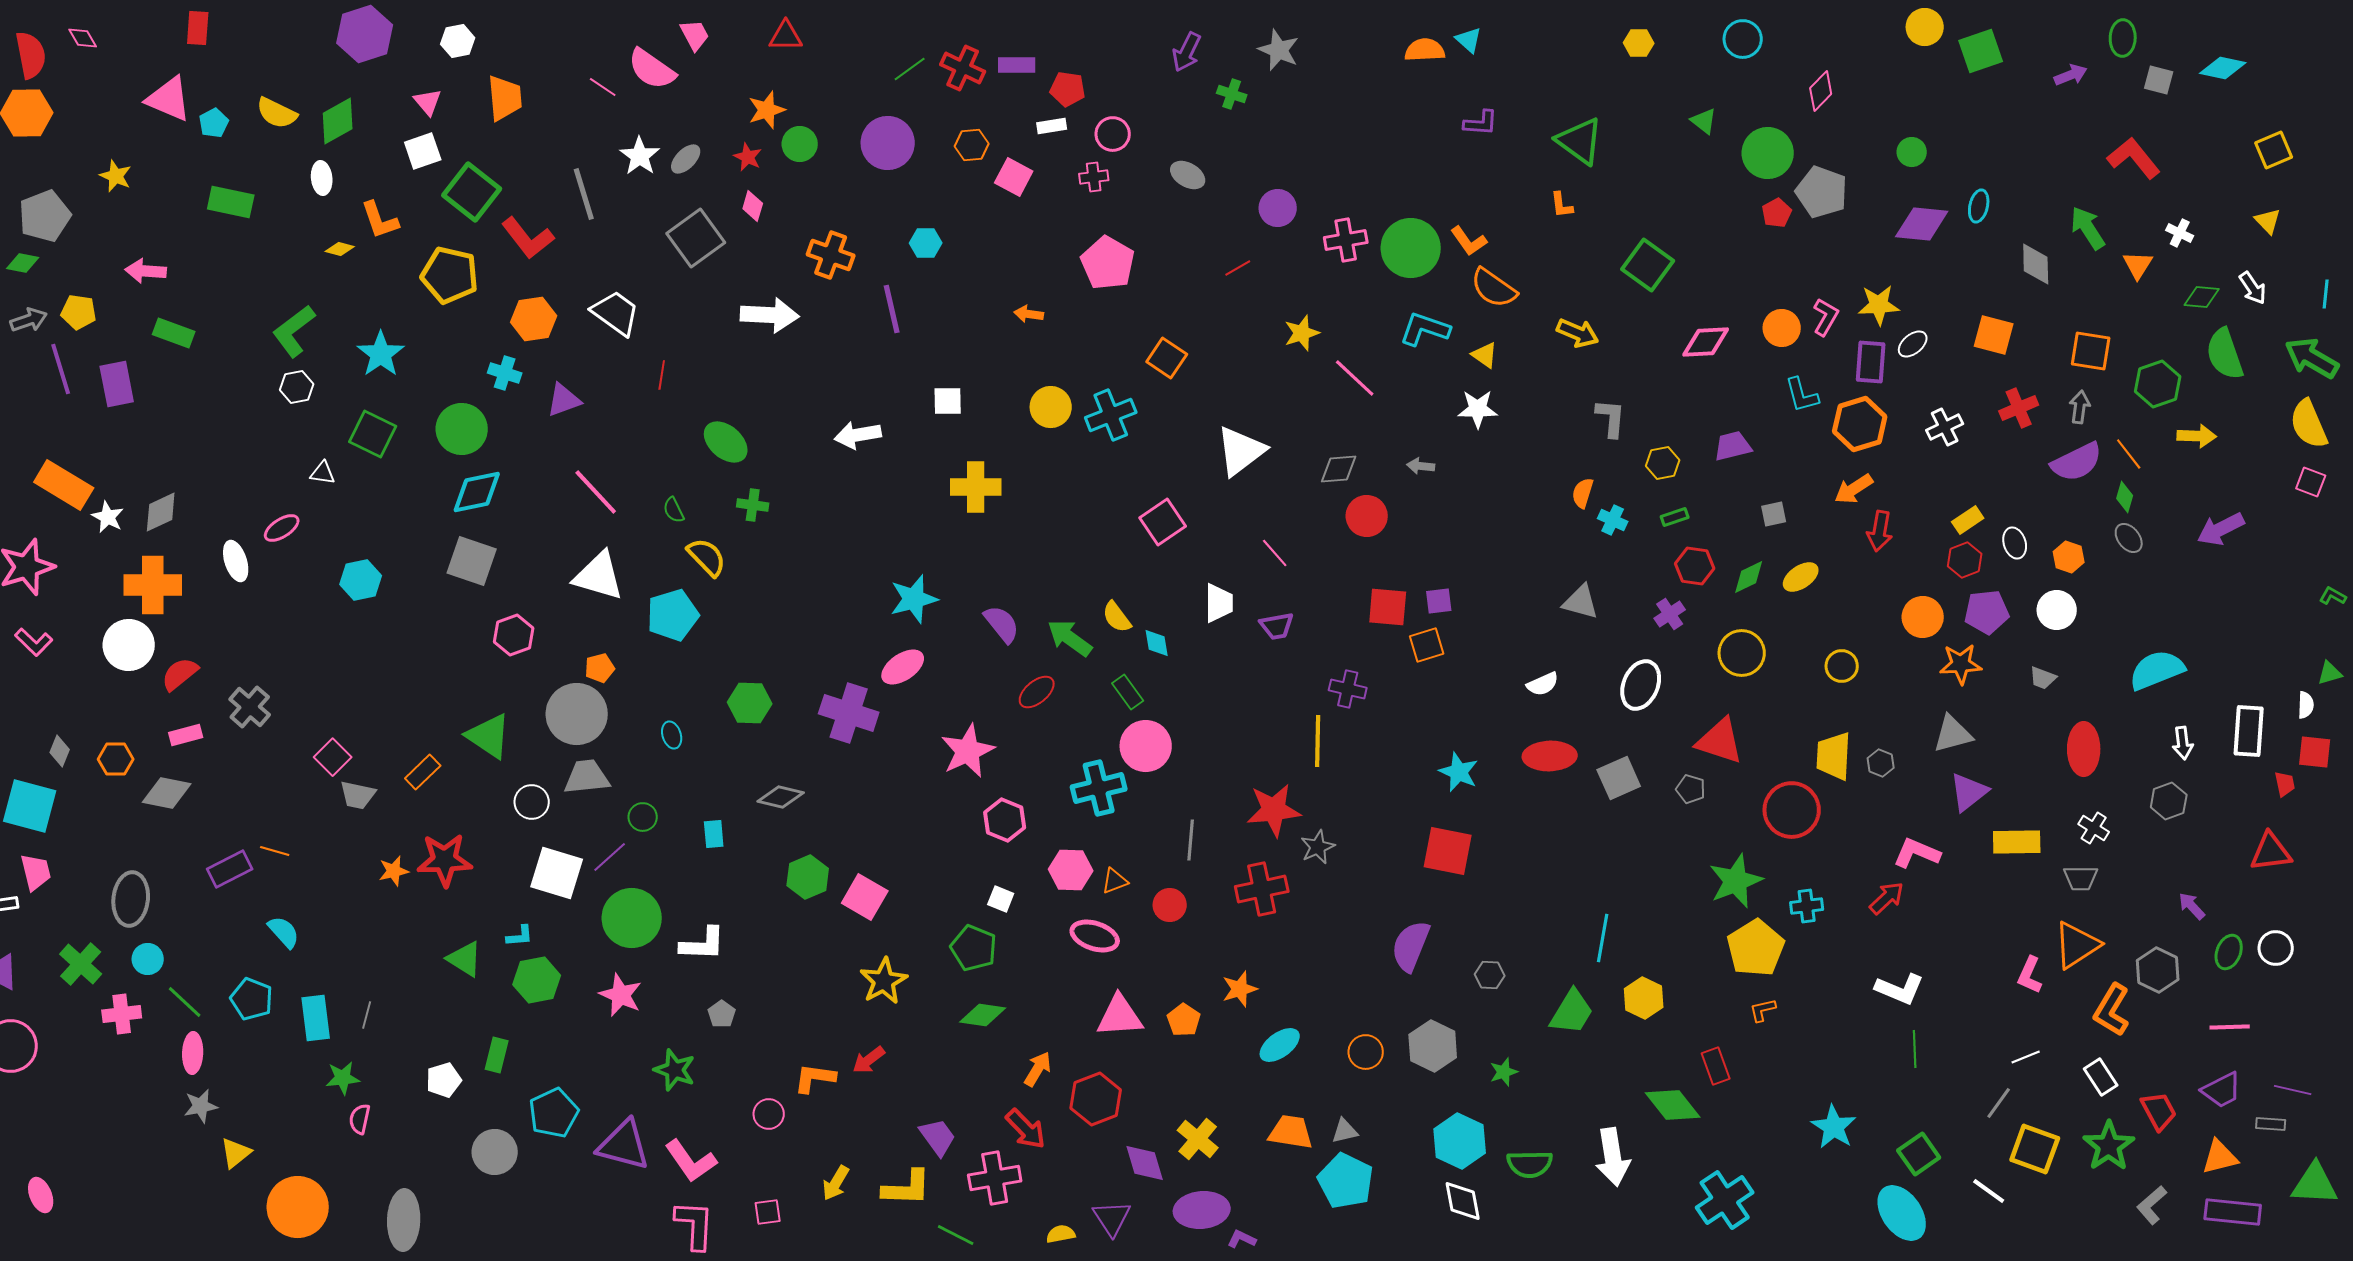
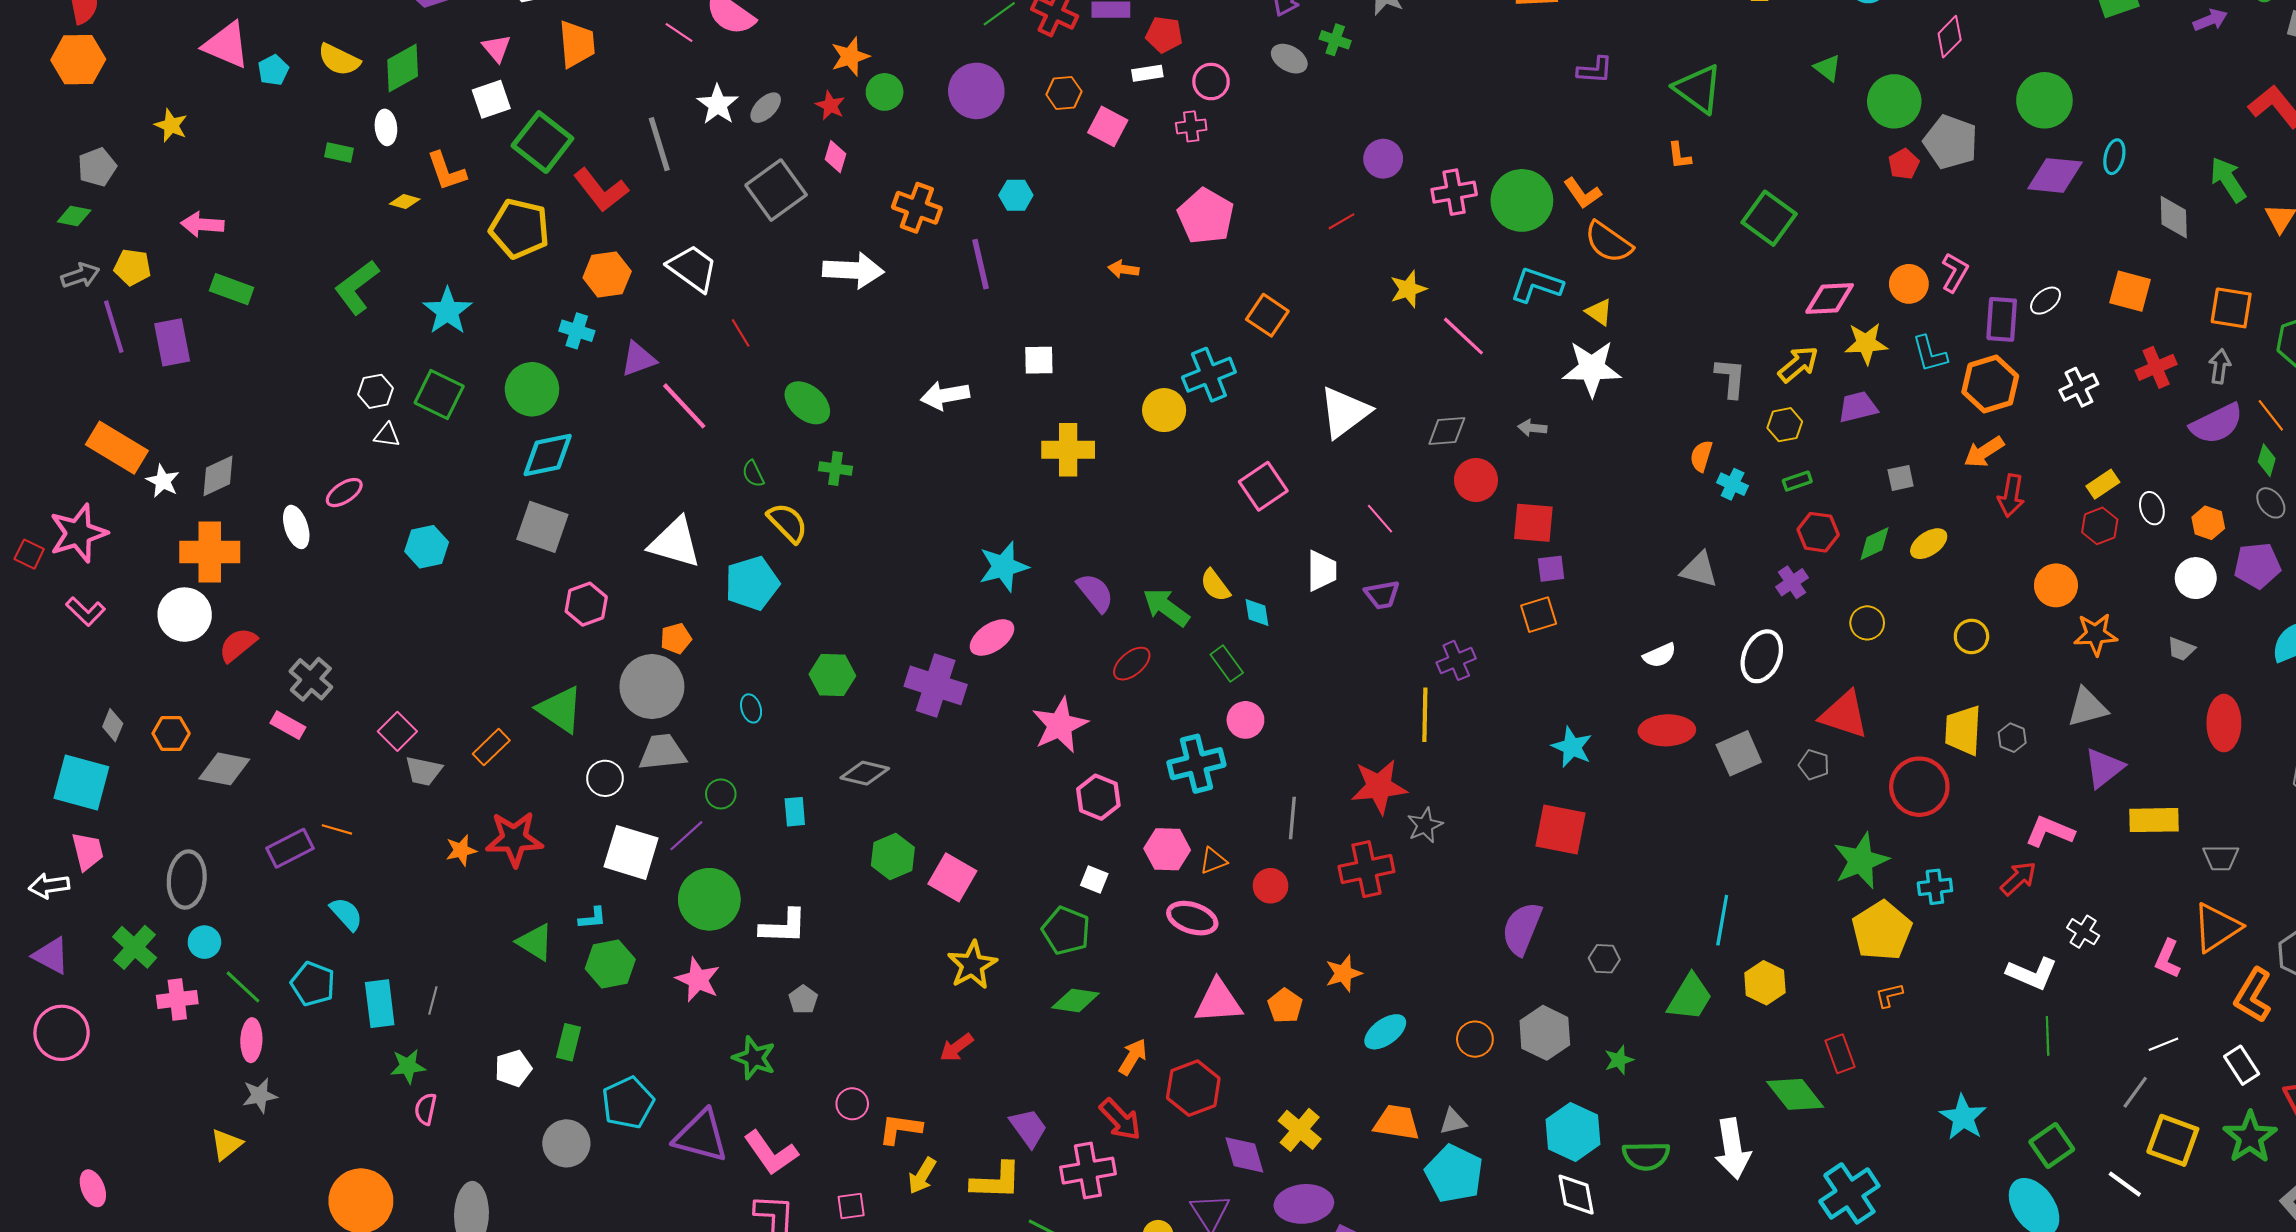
green circle: (1912, 152) -> (2044, 100), size x1.8
gray ellipse: (1188, 175) -> (1289, 59), moved
green rectangle: (231, 202) -> (339, 152), moved, size x0.6
gray pentagon: (45, 216) -> (97, 167), size x0.7
yellow star: (1879, 305) -> (1866, 343), moved
yellow arrow: (1578, 333) -> (1798, 364), moved, turned -63
red line: (662, 375) -> (741, 333), turned -40
white hexagon: (297, 387) -> (376, 391), moved
yellow circle: (1051, 407) -> (1164, 410), moved
white star: (1478, 409) -> (1592, 368), size x1.4
pink line: (596, 492) -> (684, 406), moved
red square: (1388, 607) -> (1533, 523), moved
purple pentagon: (1987, 612) -> (2257, 566), moved
yellow circle: (1742, 653) -> (1867, 623), size x0.7
purple cross: (1348, 689) -> (1456, 660), turned -36
pink rectangle: (186, 735) -> (288, 725), moved, turned 44
pink circle: (1146, 746) -> (1245, 720), size x0.7
white cross: (2094, 828) -> (2083, 932), moved
orange L-shape: (815, 1078) -> (900, 1129), moved
yellow triangle: (236, 1153) -> (226, 1144), moved

